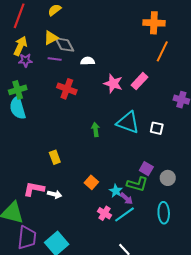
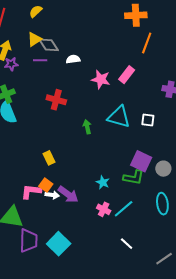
red cross: (67, 89) -> (56, 100), moved
purple square: (146, 169) -> (141, 161), size x1.5
orange square: (91, 182) -> (46, 185), moved
cyan star: (116, 191) -> (103, 182), moved
purple arrow: (126, 199) -> (68, 194), moved, size x1.5

